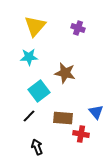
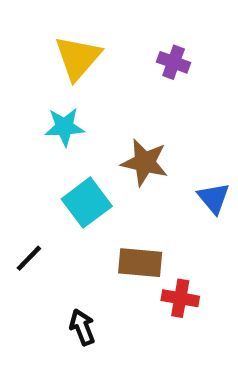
blue triangle: (96, 112) -> (214, 198), moved
black line: (29, 116) -> (29, 258), moved

